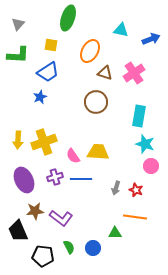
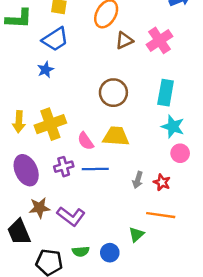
brown triangle: (105, 73) -> (124, 40), turned -42
brown circle: (96, 102) -> (113, 93), moved
green triangle: (115, 233) -> (136, 234), turned -40
green semicircle: (69, 247) -> (81, 251), turned 112

